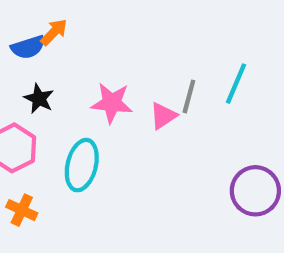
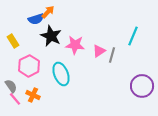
gray line: (189, 96) -> (112, 55), moved
black star: (39, 99) -> (51, 36), moved, size x1.5
cyan ellipse: (82, 165) -> (61, 74), turned -35

